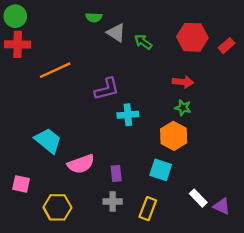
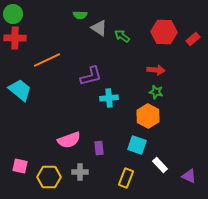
cyan trapezoid: (48, 141) -> (20, 90), moved
pink square: (21, 184) -> (20, 166), moved
white rectangle: (198, 198) -> (160, 165), moved
gray cross: (113, 202) -> (80, 172), moved

